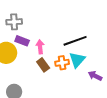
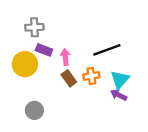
cyan triangle: (77, 60) -> (120, 80), moved
purple arrow: (95, 76) -> (119, 95), moved

